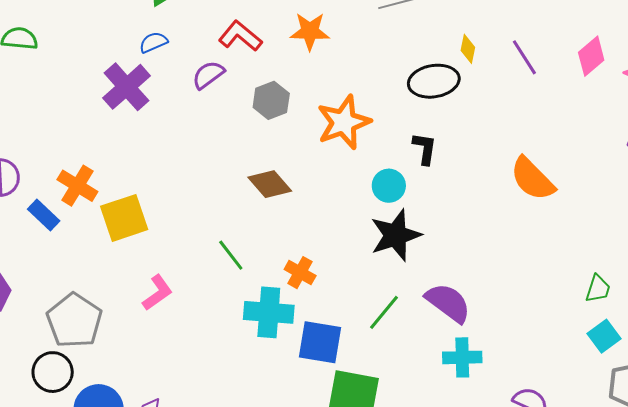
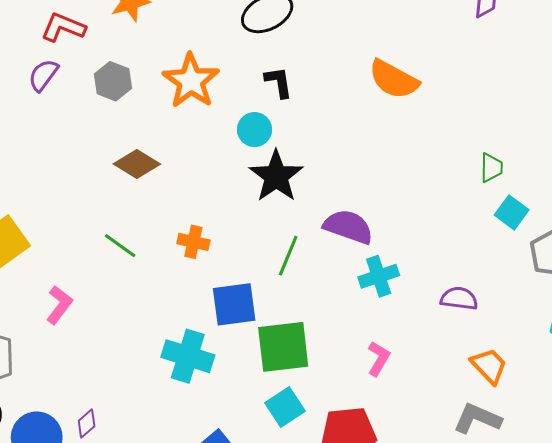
cyan cross: (269, 312) -> (188, 356), moved, turned 30

